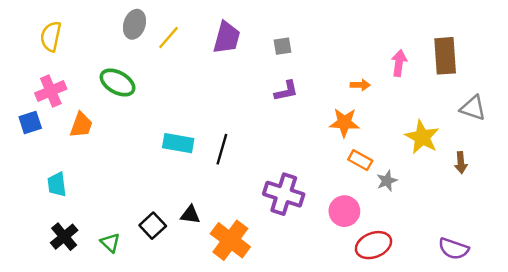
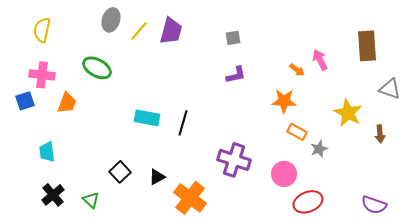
purple trapezoid: (227, 38) -> (171, 31), moved
pink arrow: (399, 63) -> (320, 60), moved, turned -35
orange arrow: (360, 85) -> (297, 70), turned 35
pink cross: (51, 91) -> (42, 75), turned 30
black triangle: (190, 215) -> (157, 177), turned -36
black square: (153, 226) -> (120, 172), moved

